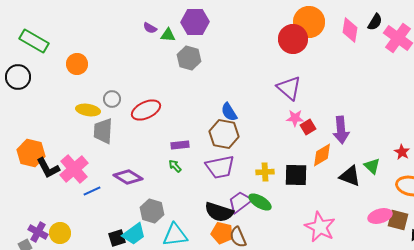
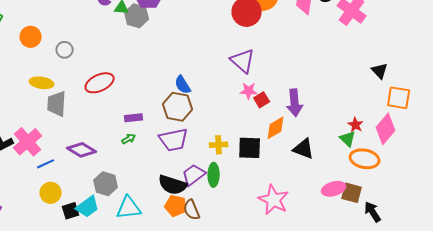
gray hexagon: (189, 58) -> (137, 16), moved
gray circle: (112, 99) -> (65, 50), moved
green arrow: (175, 166) -> (129, 139), turned 104
green triangle: (372, 166) -> (348, 139), moved
green ellipse: (260, 202) -> (214, 175), turned 60
yellow circle: (60, 233) -> (51, 193), moved

